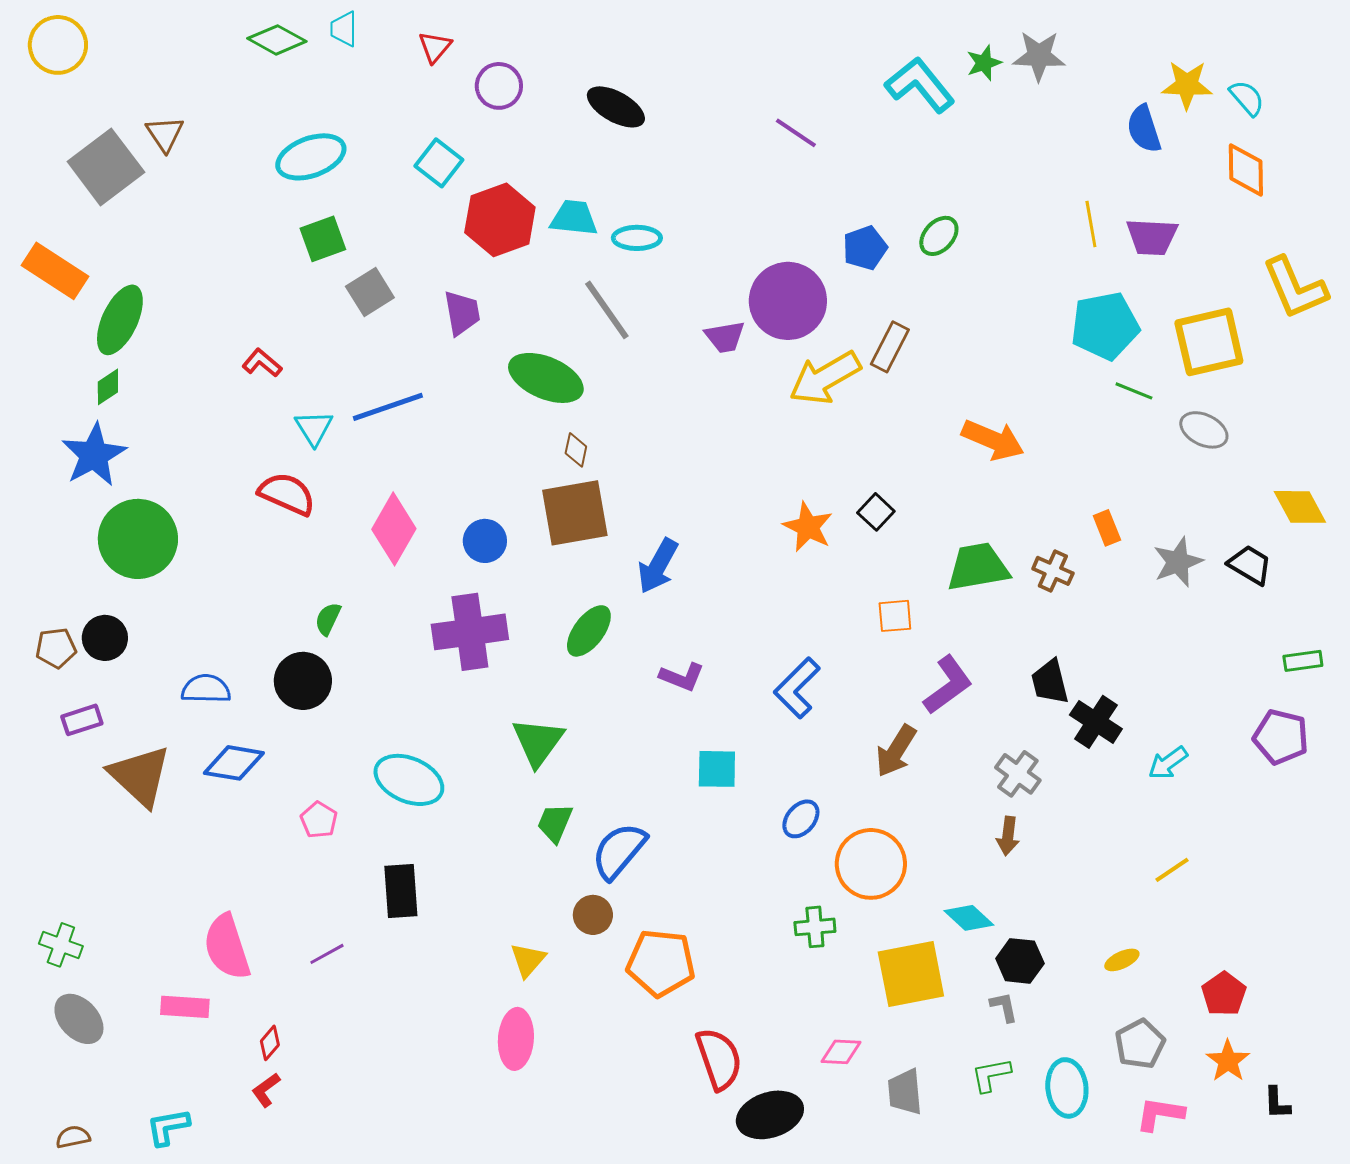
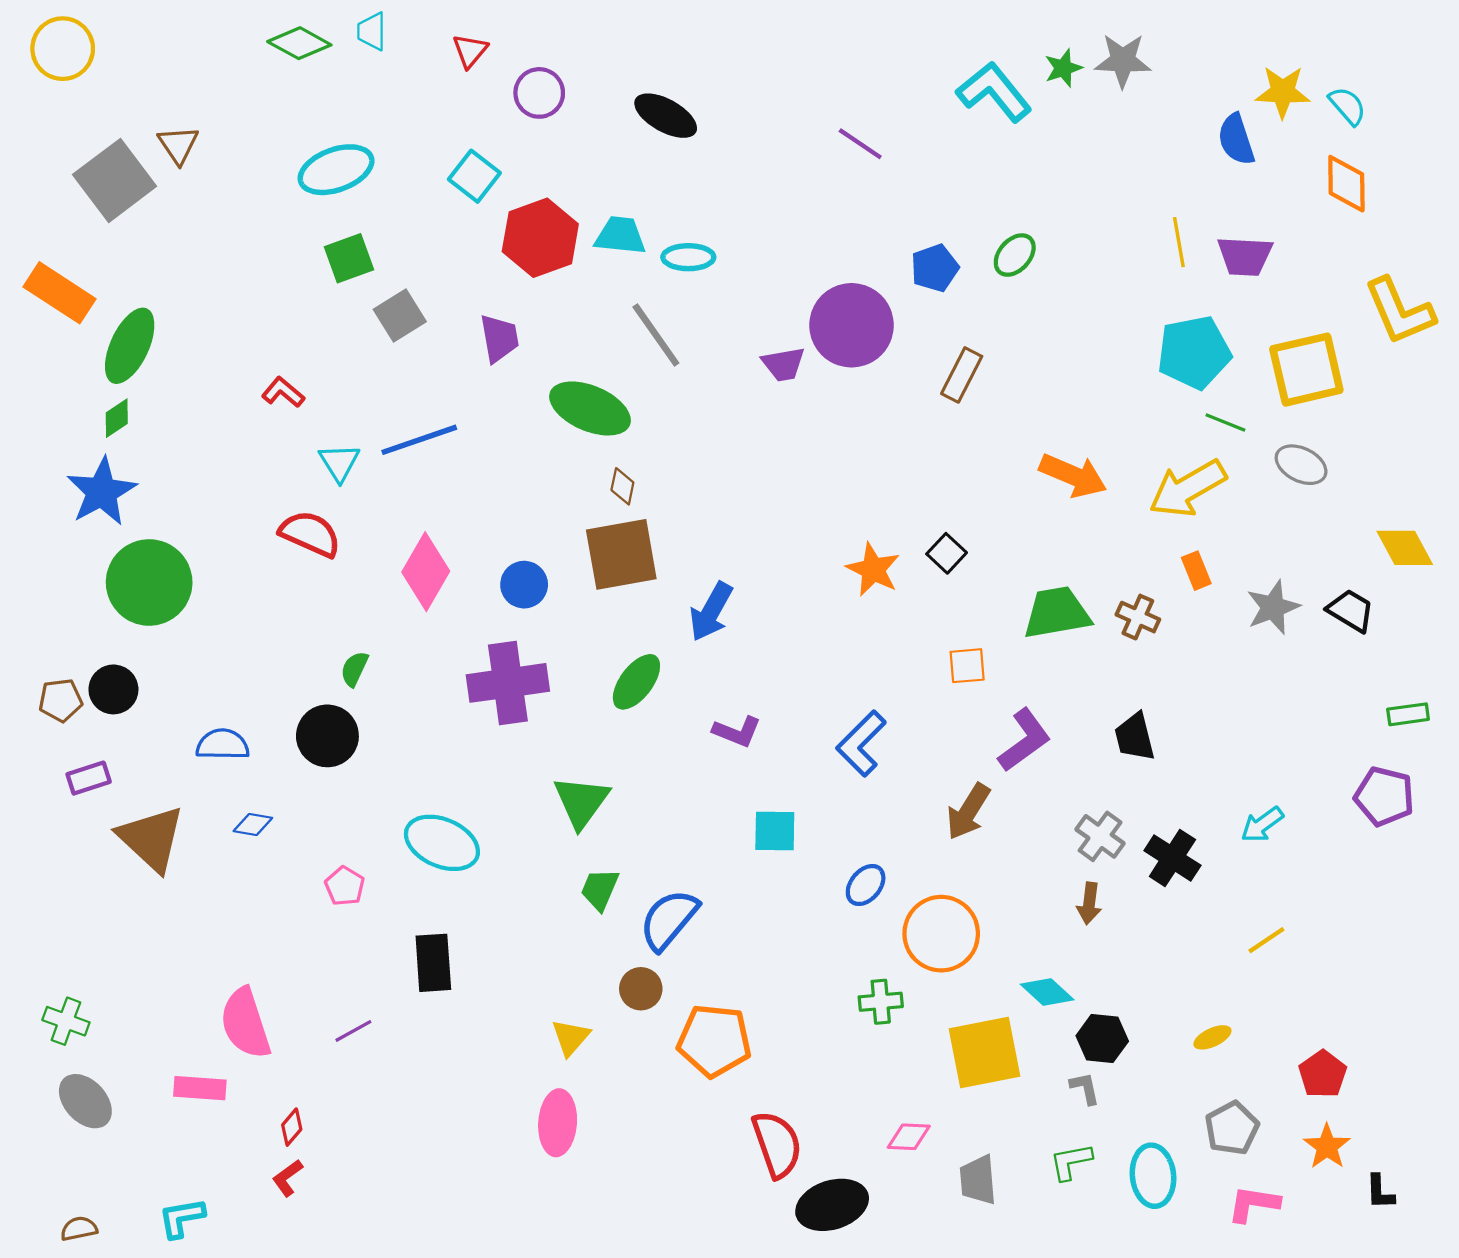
yellow arrow: (825, 378) -> (1188, 488), moved
black cross: (1096, 722) -> (1172, 858), moved
blue diamond: (234, 763) -> (253, 825), size x0.6

